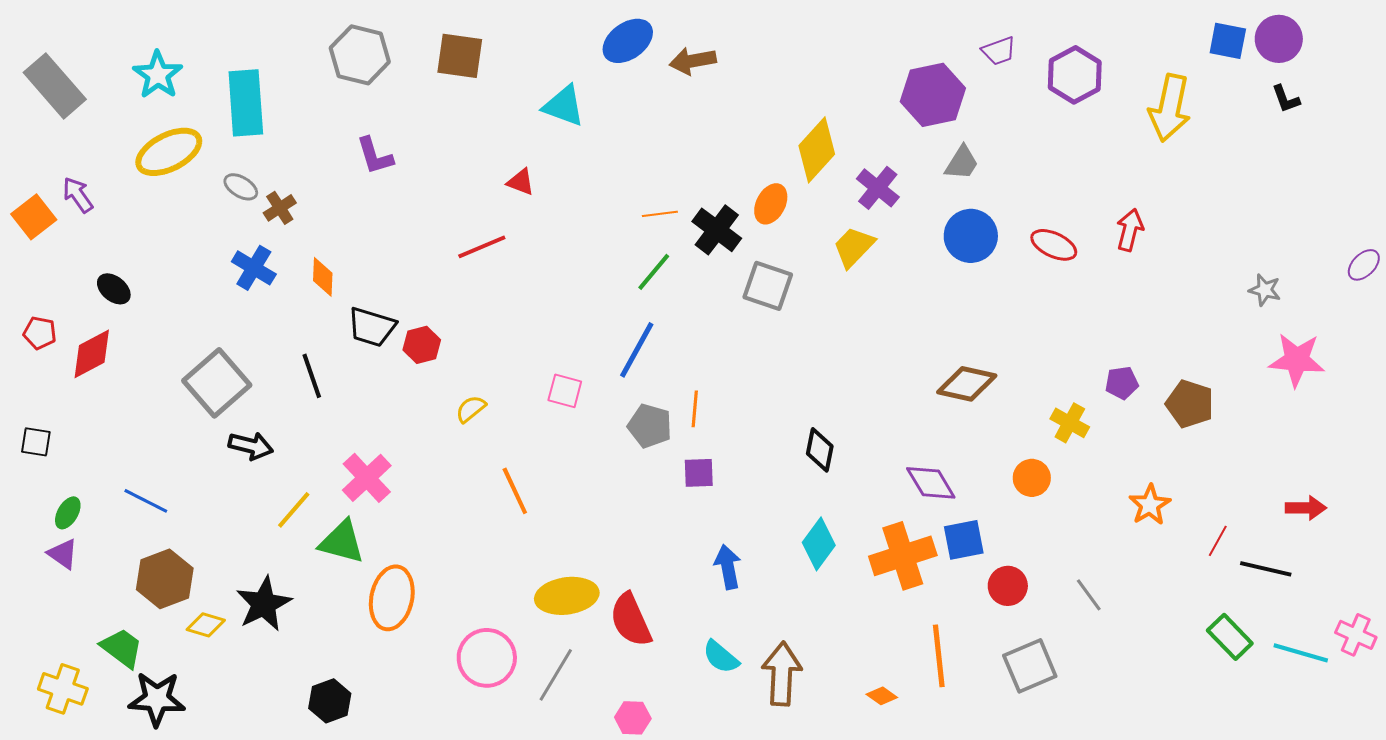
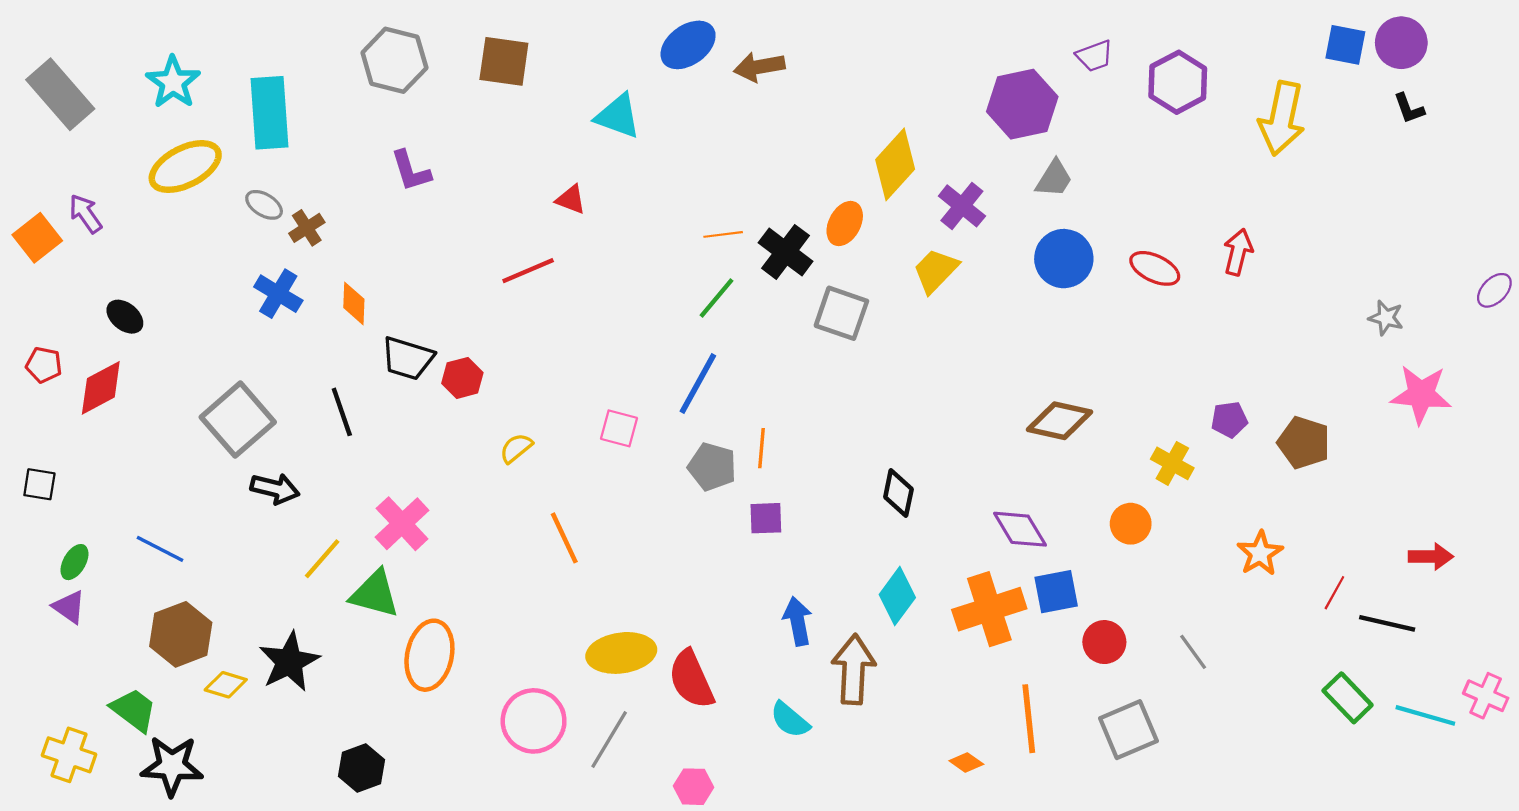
brown arrow: (782, 674) -> (853, 669), moved

